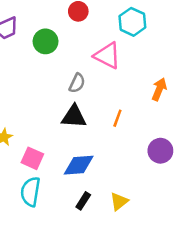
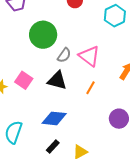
green circle: (46, 41) -> (43, 35), moved, size x1.4
pink triangle: (107, 56) -> (89, 56), moved
pink square: (32, 158) -> (24, 80), moved

